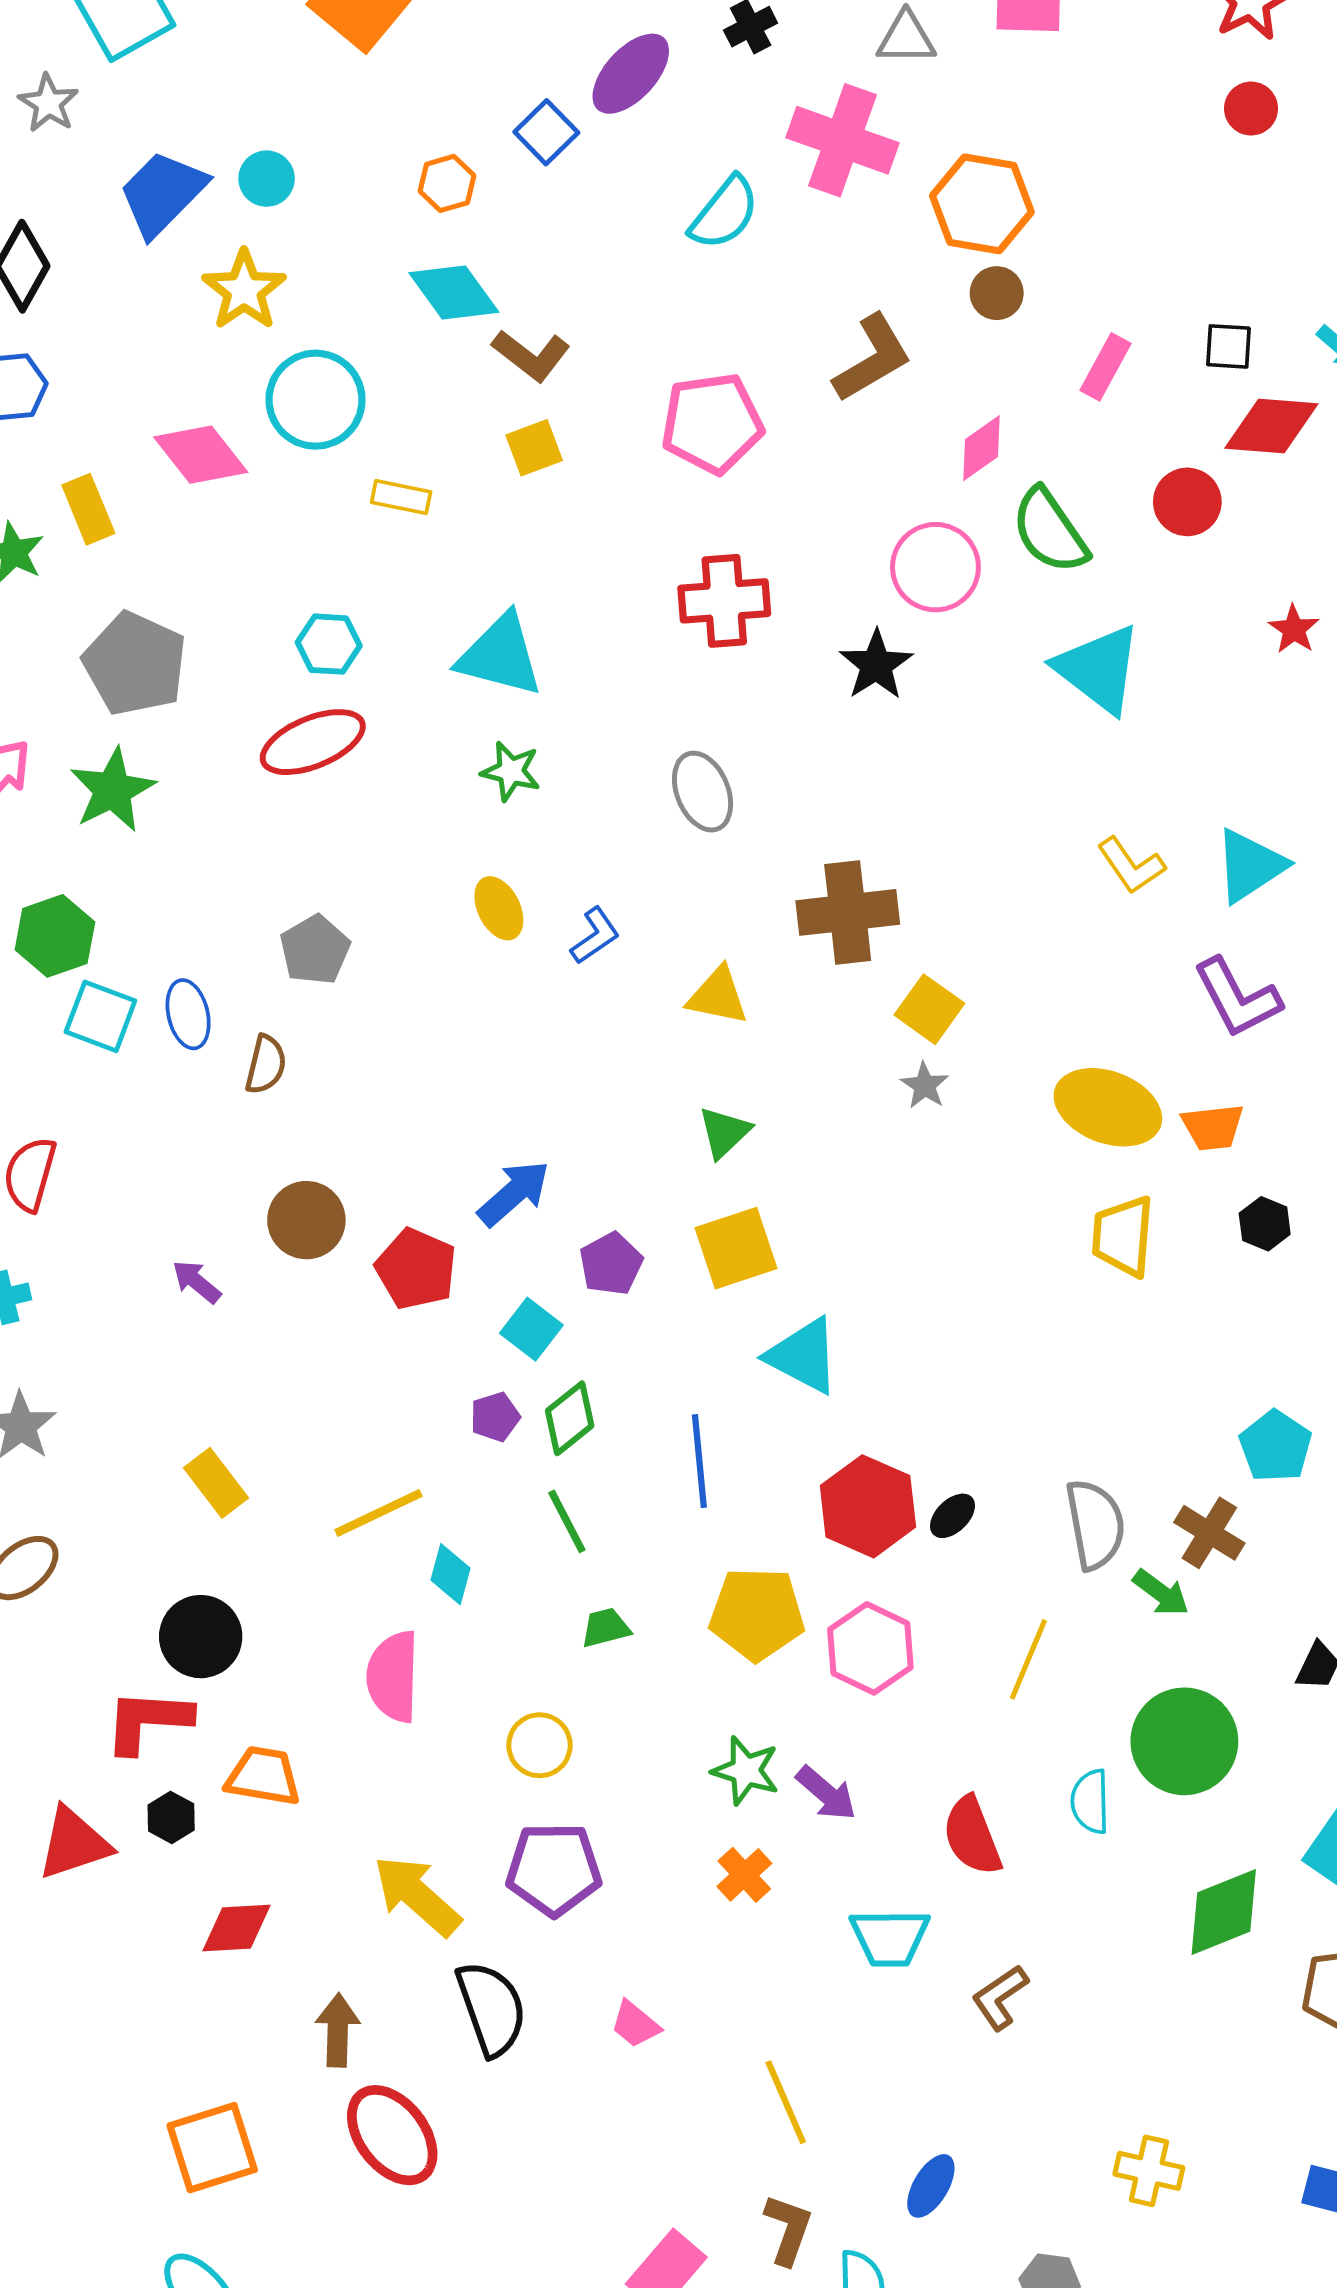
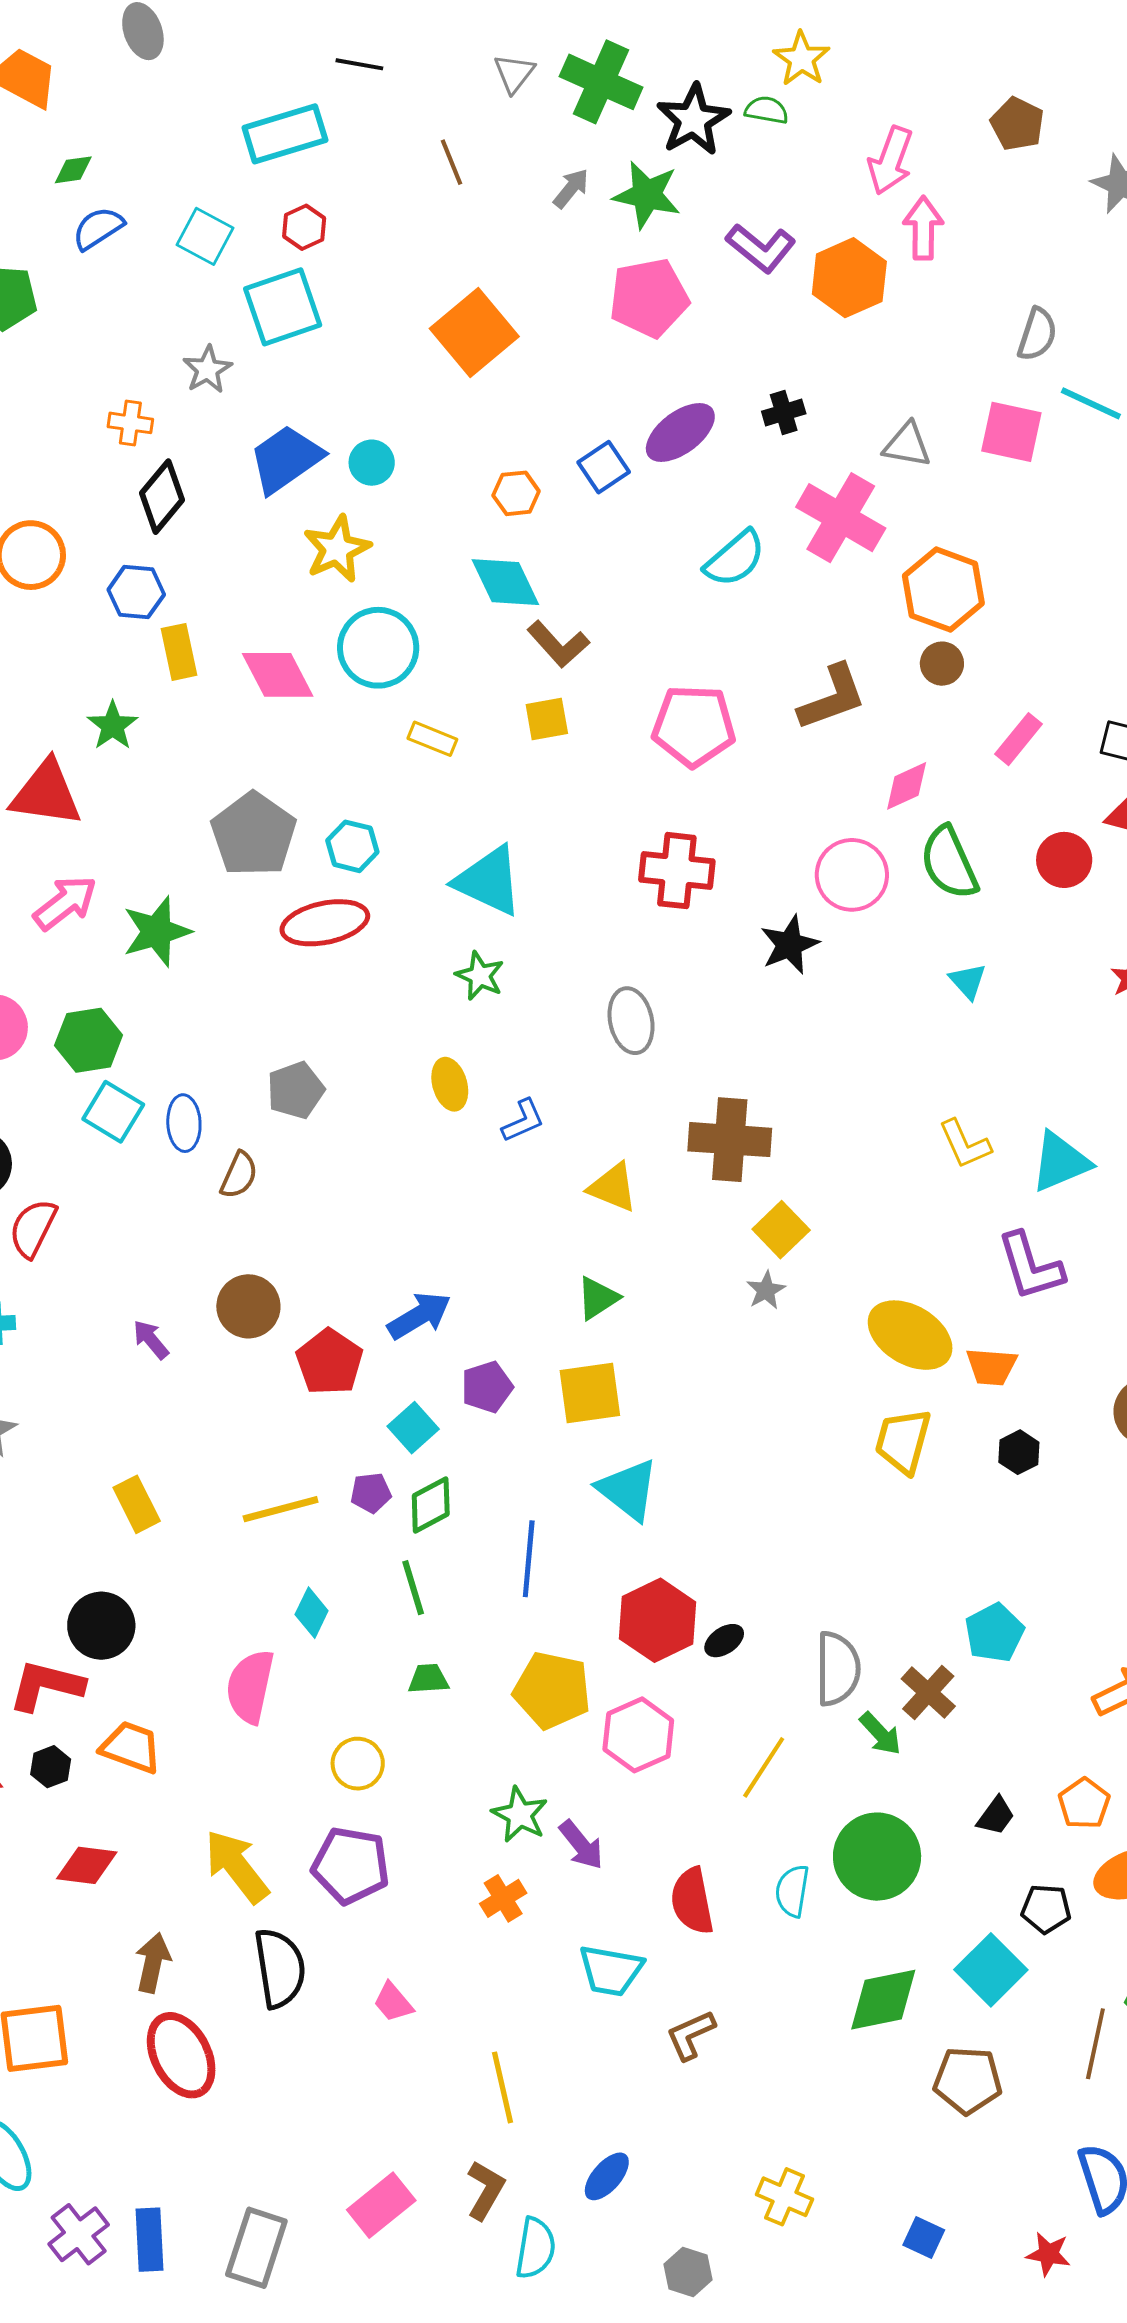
yellow rectangle: (88, 509) -> (179, 652), moved
gray pentagon: (135, 664) -> (254, 834), moved
cyan triangle: (1099, 669) -> (968, 981), size x0.5
yellow line: (378, 1513) -> (281, 1509), moved

